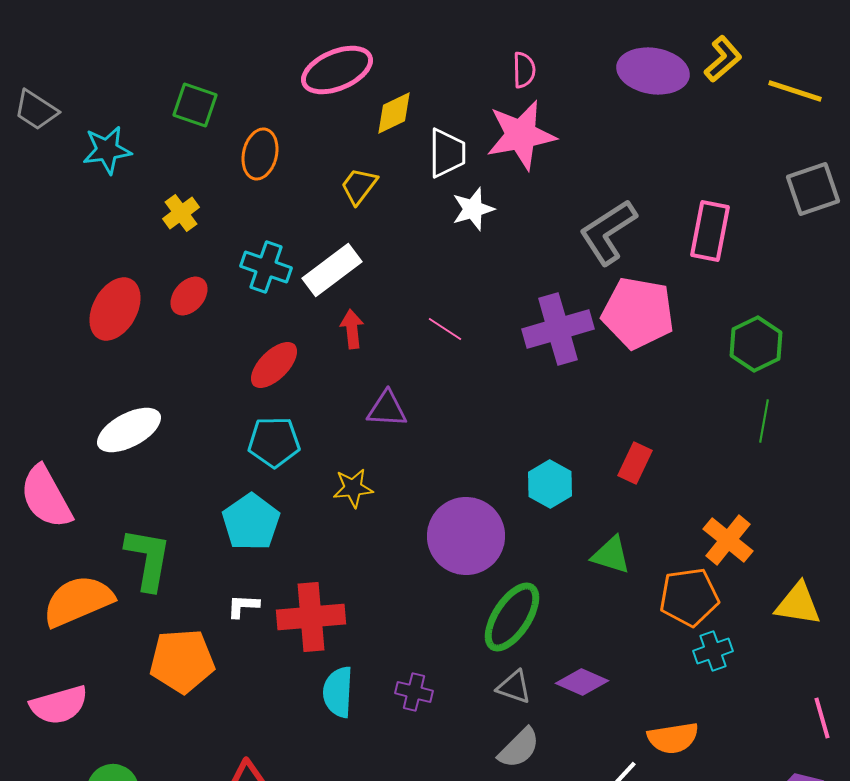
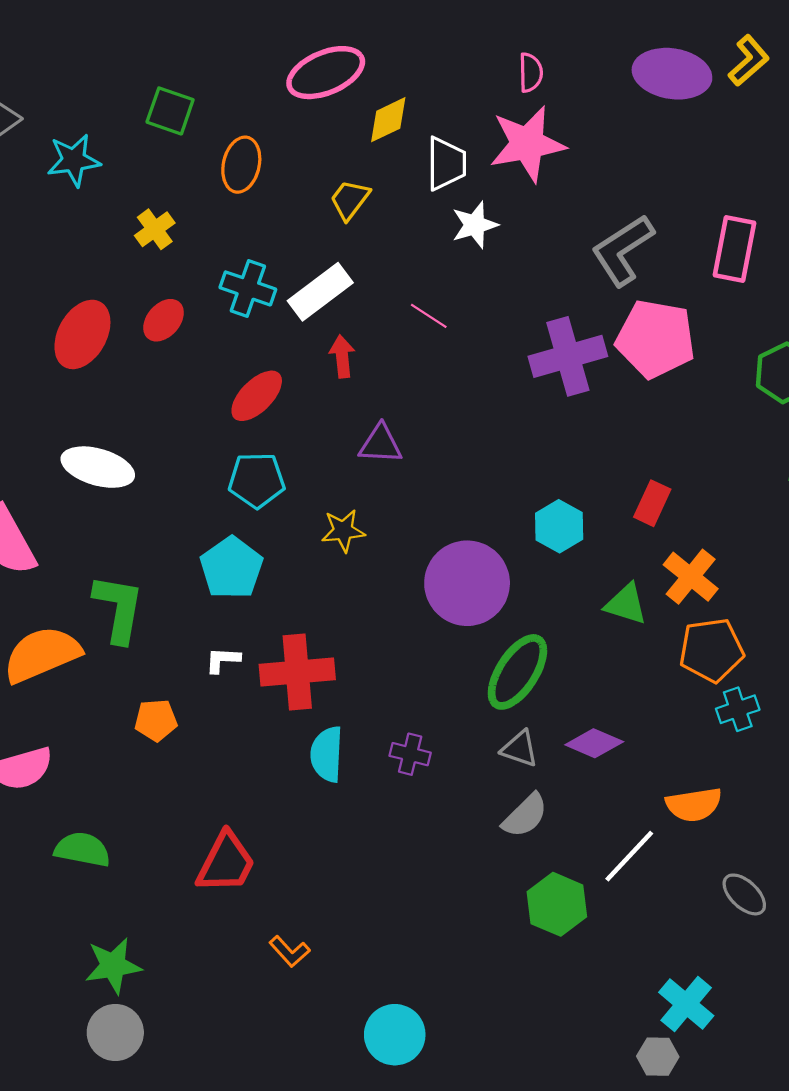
pink line: (445, 329) -> (429, 316), moved
white ellipse: (129, 430) -> (98, 467), turned 44
orange cross: (728, 540) -> (691, 577), moved
orange pentagon: (182, 661) -> (156, 720), size x0.6

